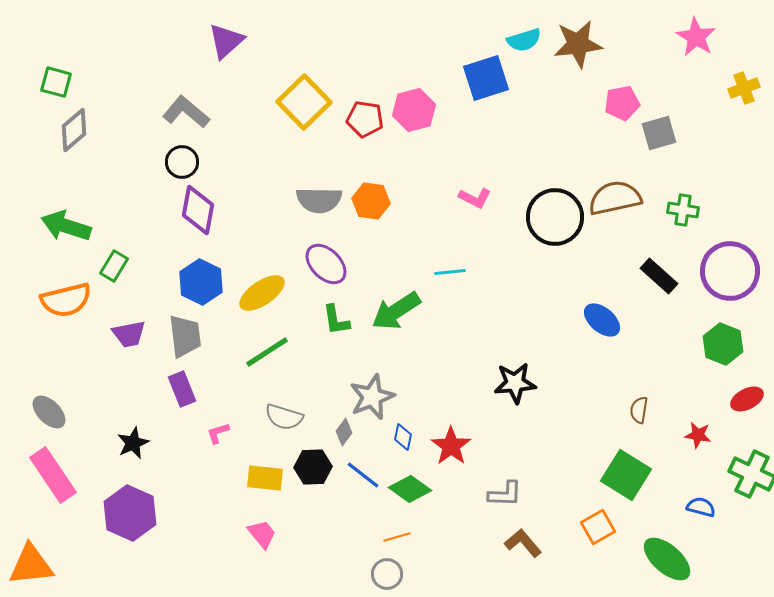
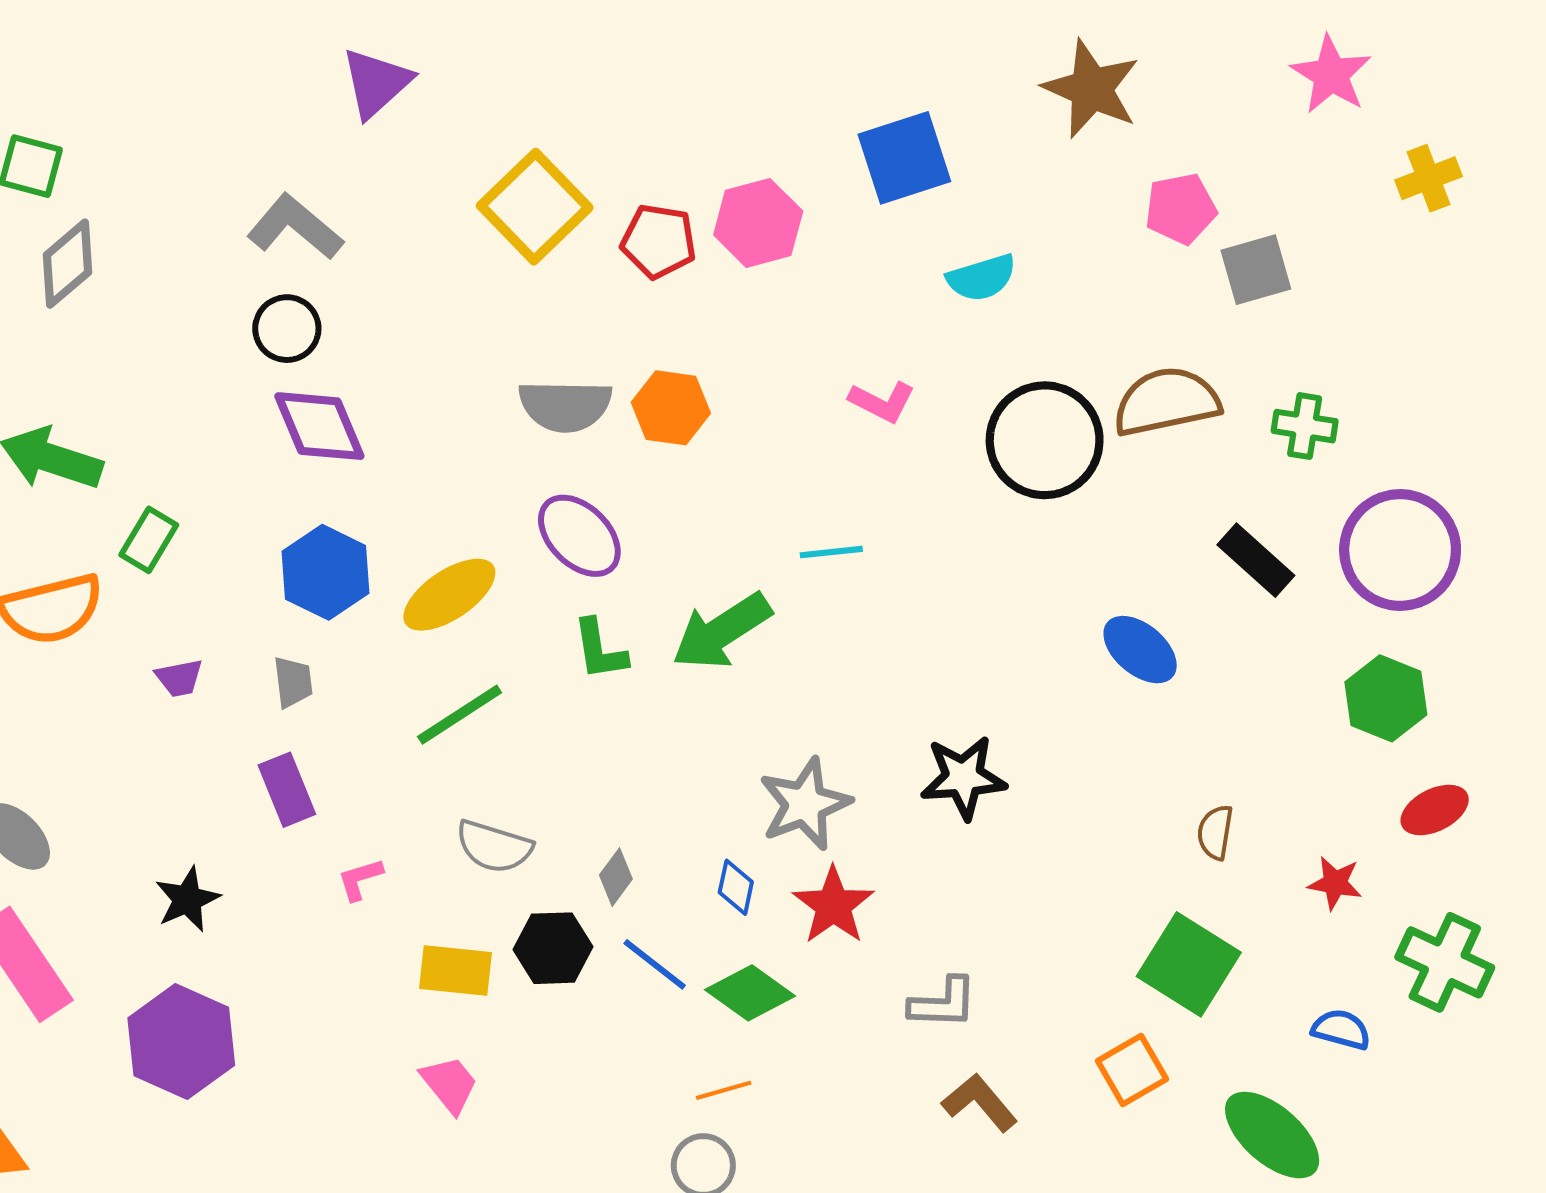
cyan semicircle: (524, 40) -> (982, 278), moved
brown star: (578, 44) -> (1091, 89), turned 30
purple diamond: (198, 210) -> (319, 426), turned -33
purple trapezoid: (129, 334) -> (179, 678), size x0.7
gray trapezoid: (185, 336) -> (293, 682), size x0.6
gray star: (372, 397) -> (805, 804), moved

